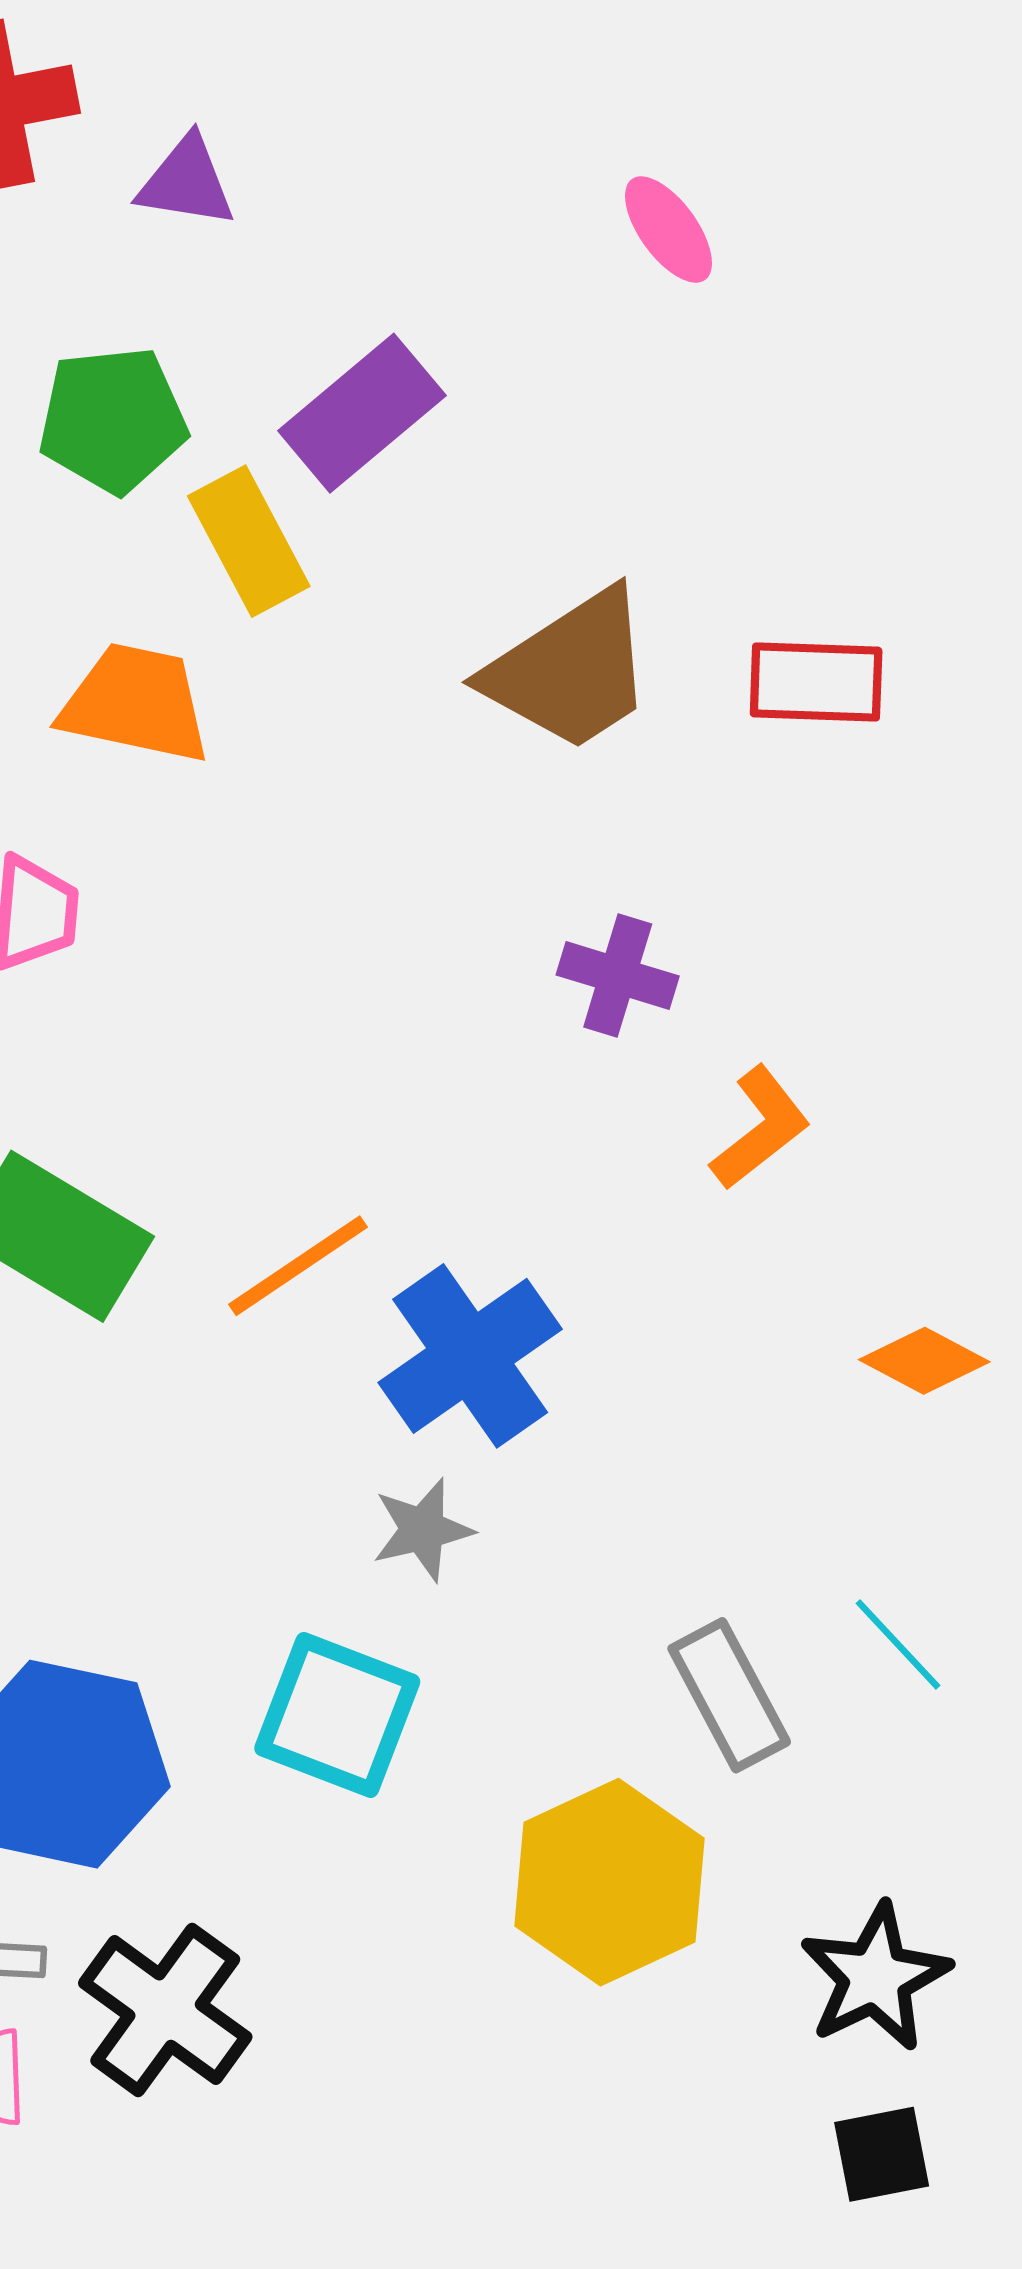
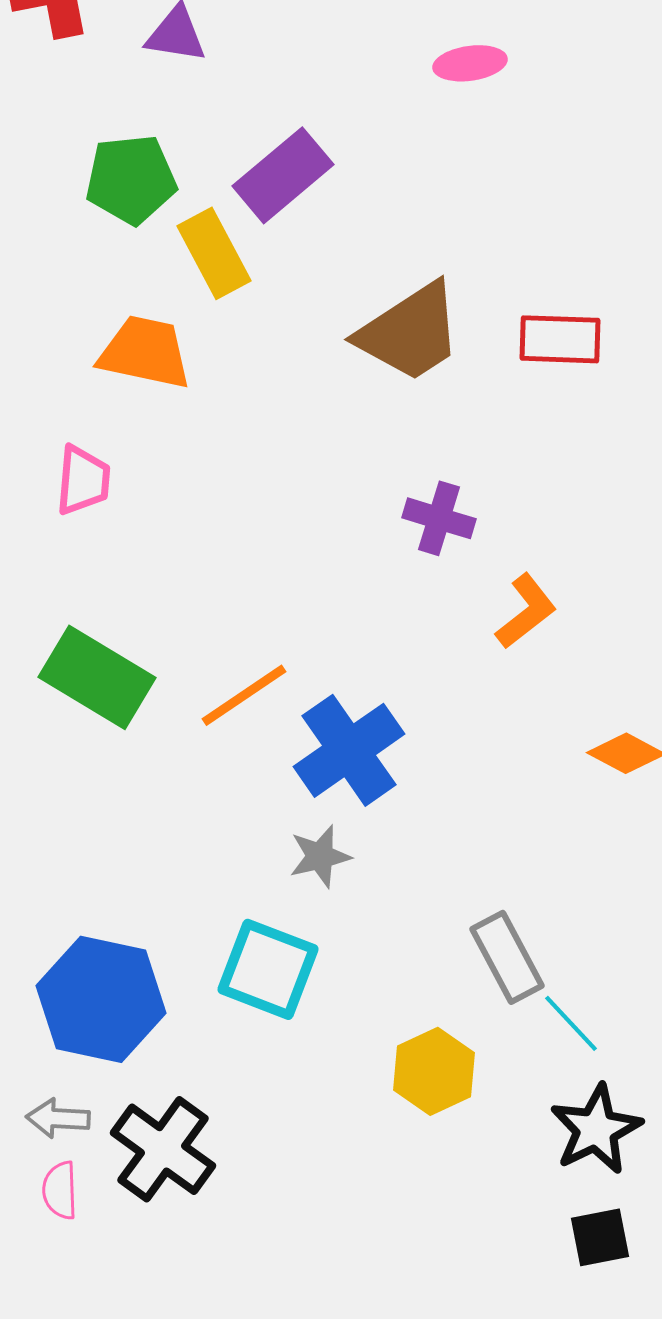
pink ellipse: (668, 230) -> (470, 63), turned -62
cyan line: (898, 1644) -> (571, 1023), moved
yellow hexagon: (609, 1882) -> (434, 1071), size x0.7

